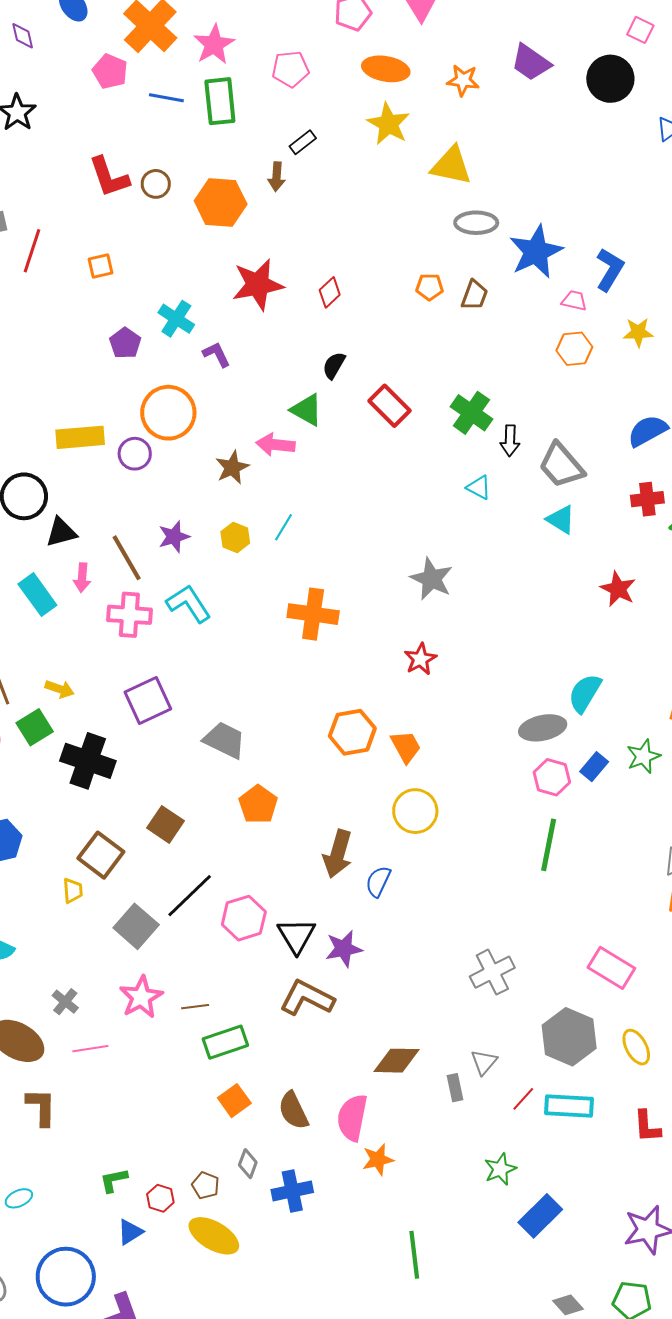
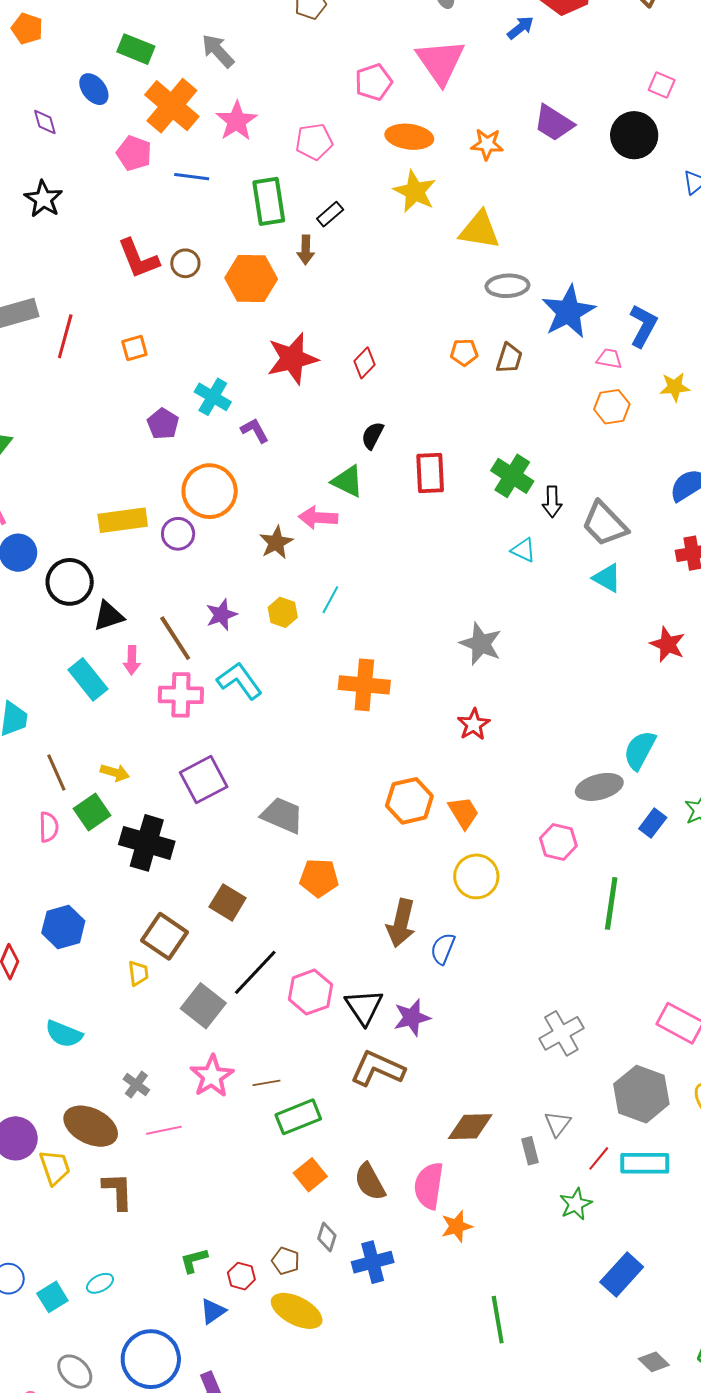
green rectangle: (220, 101) -> (269, 201), moved
red rectangle: (390, 406) -> (430, 473), turned 45
pink hexagon: (552, 777) -> (558, 842), moved
orange pentagon: (258, 804) -> (319, 878), turned -30
green star: (500, 1169) -> (576, 1204), moved

